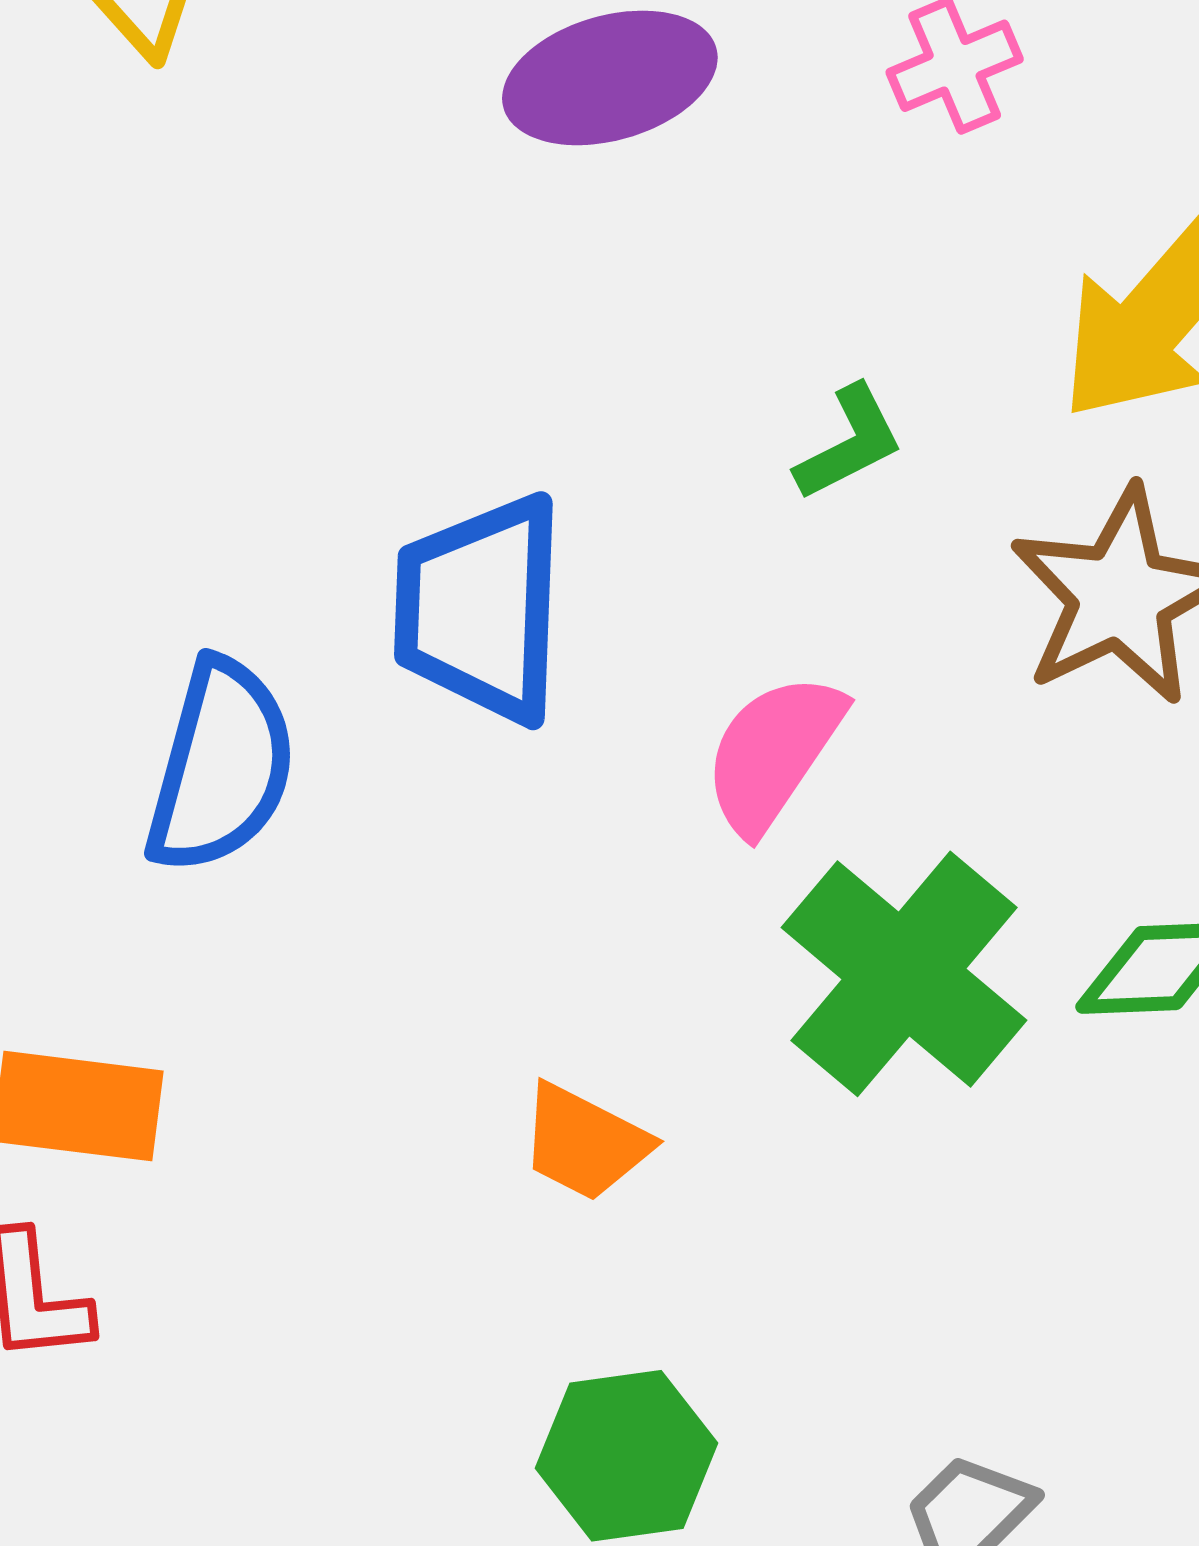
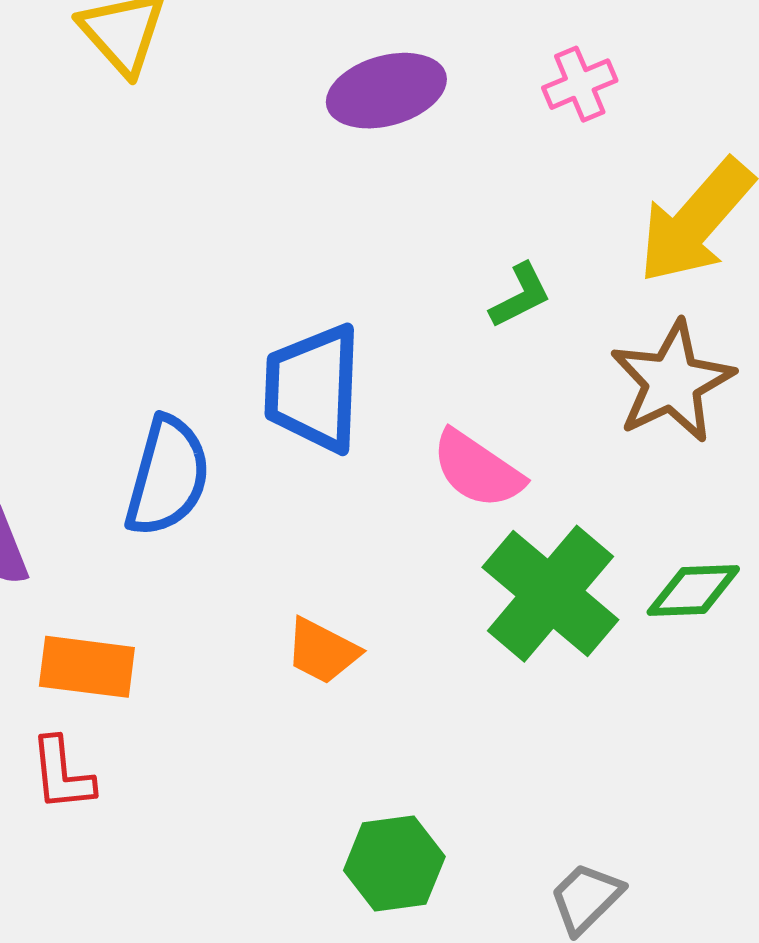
pink semicircle: (773, 753) -> (477, 469), turned -90
orange trapezoid: (585, 1142) -> (322, 651), moved

